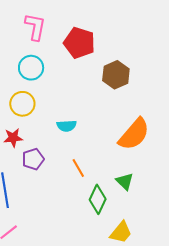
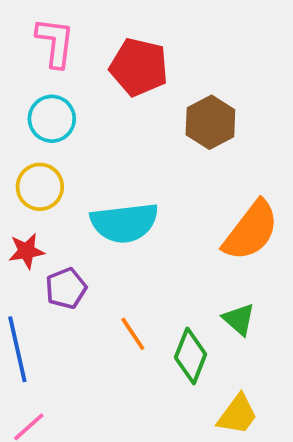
cyan semicircle: (67, 126) -> (124, 223), size x1.8
orange line: (78, 168) -> (133, 334), moved

